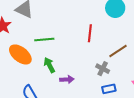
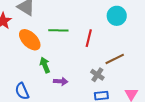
green line: (44, 39) -> (58, 30), moved
orange ellipse: (20, 54) -> (30, 40), moved

